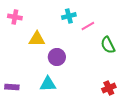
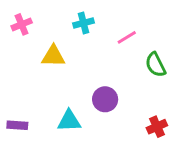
cyan cross: (69, 16) -> (83, 23), moved
pink cross: (15, 17) -> (22, 24), turned -32
purple circle: (57, 57) -> (105, 99), moved

